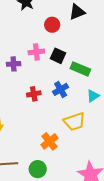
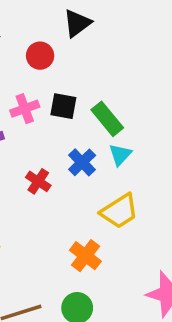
green rectangle: (80, 69) -> (107, 119), turned 42
red cross: (34, 94) -> (38, 181), turned -32
cyan triangle: (93, 96) -> (120, 155), moved

